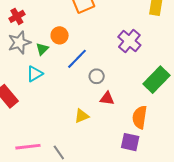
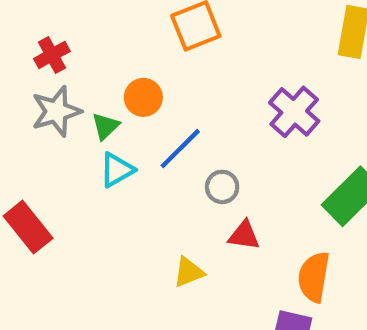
cyan triangle: (35, 74) -> (117, 170), moved

